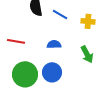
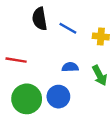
blue semicircle: (54, 44) -> (70, 67), moved

